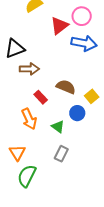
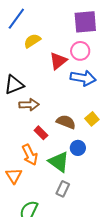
yellow square: (92, 96) -> (92, 119), moved
green triangle: (58, 127) -> (59, 162), size x1.6
orange triangle: (17, 153) -> (14, 176), moved

